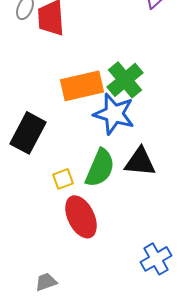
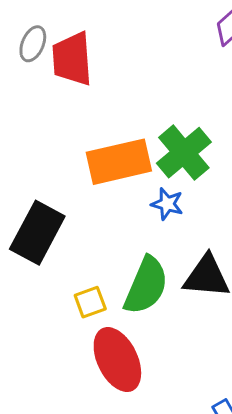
blue star: (114, 114) -> (167, 204), size x0.5

